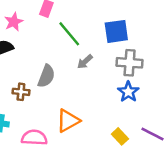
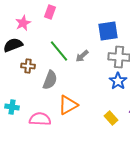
green line: (69, 34) -> (59, 51), moved
gray semicircle: (46, 76) -> (50, 80), moved
brown cross: (21, 92) -> (28, 66), moved

